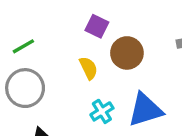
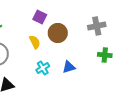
blue triangle: (145, 110) -> (69, 67), size x0.6

